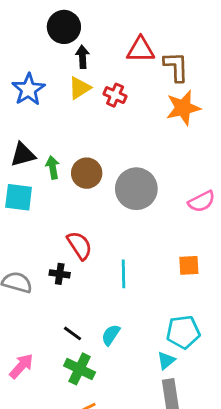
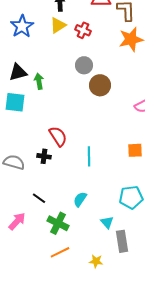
brown circle: (87, 173) -> (100, 85), moved
gray circle: (136, 189) -> (84, 65), moved, size x0.6
black line: (72, 333) -> (39, 198), moved
cyan triangle: (166, 360) -> (107, 222), moved, turned -32

